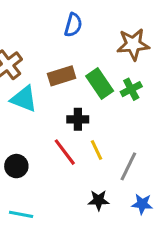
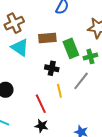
red line: (65, 152) -> (41, 104), moved
gray line: (128, 166) -> (81, 81), moved
black star: (99, 200) -> (41, 126), moved

